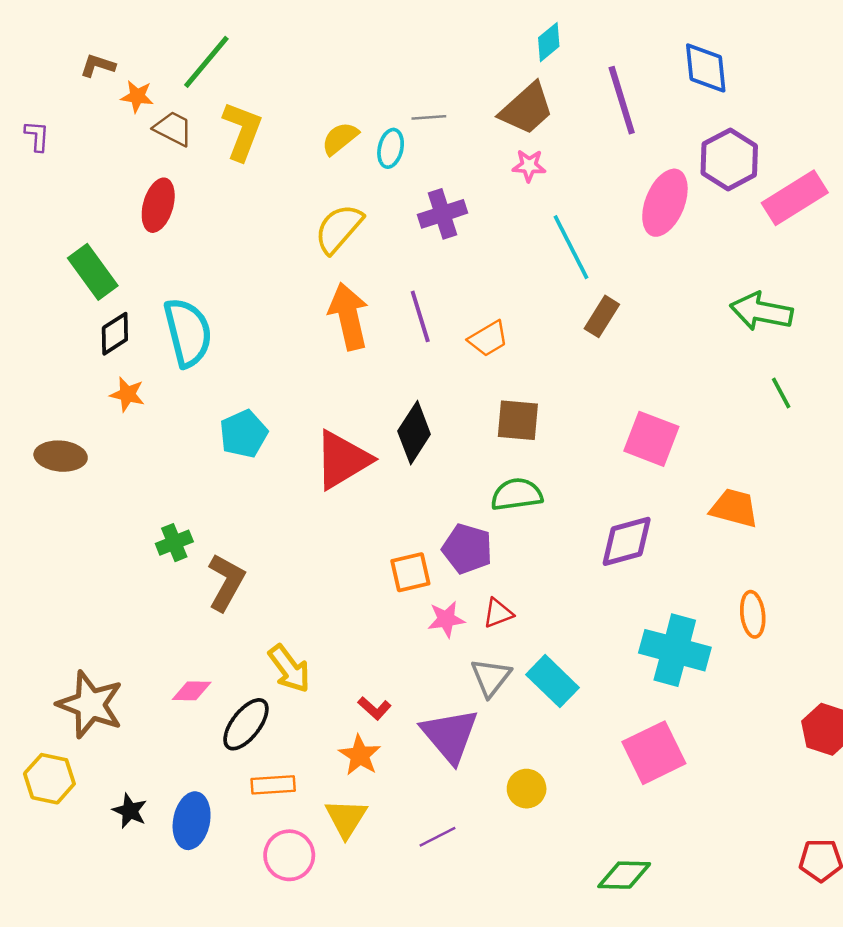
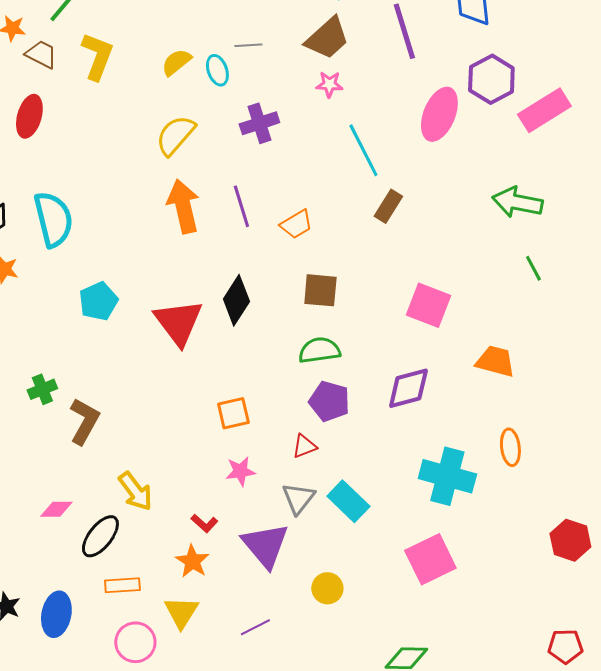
cyan ellipse: (391, 148) -> (217, 70), turned -32
red triangle: (342, 460) -> (178, 322), turned -36
purple pentagon: (467, 549) -> (329, 401), moved
pink star: (446, 619) -> (240, 471), moved

